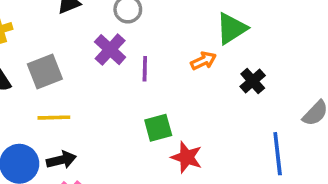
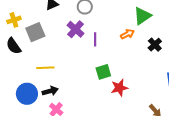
gray square: (45, 72) -> (35, 32), moved
red star: (187, 157) -> (119, 88), turned -30

